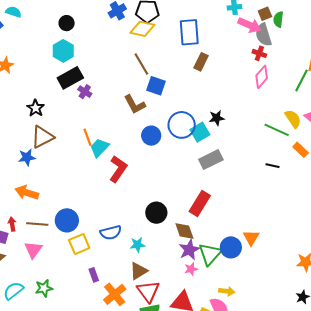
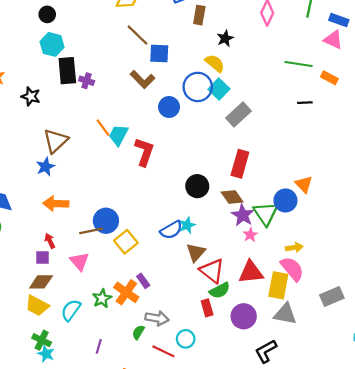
black rectangle: (70, 78) -> (67, 71), turned -50
black star: (36, 108) -> (31, 96), moved
black star: (217, 118) -> (225, 38), moved
yellow semicircle: (293, 119) -> (215, 63), moved
brown line: (37, 224) -> (91, 231), moved
blue semicircle: (111, 233) -> (171, 230), moved
purple rectangle: (94, 275) -> (143, 281), moved
orange cross: (115, 294) -> (126, 292), moved

